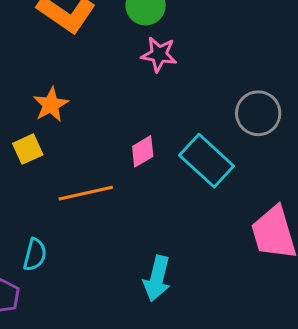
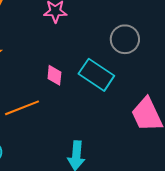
pink diamond: (143, 151) -> (54, 75), turned -45

